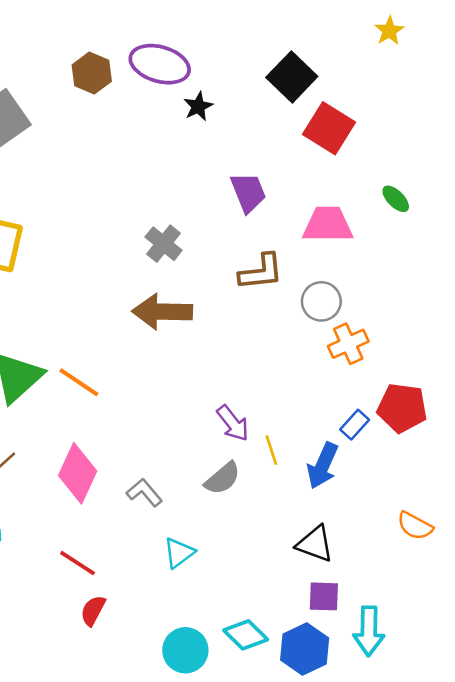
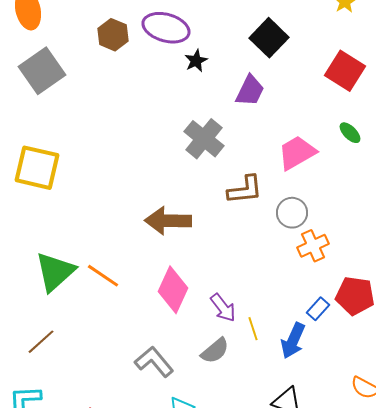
red square: (329, 128) -> (345, 71), moved
purple trapezoid: (248, 192) -> (250, 91), moved, turned 48
pink trapezoid: (328, 224) -> (297, 153), turned -30
gray cross: (164, 244) -> (204, 139), moved, size x1.4
pink diamond: (78, 473) -> (173, 290), moved
gray L-shape: (144, 493) -> (154, 362), size x1.4

